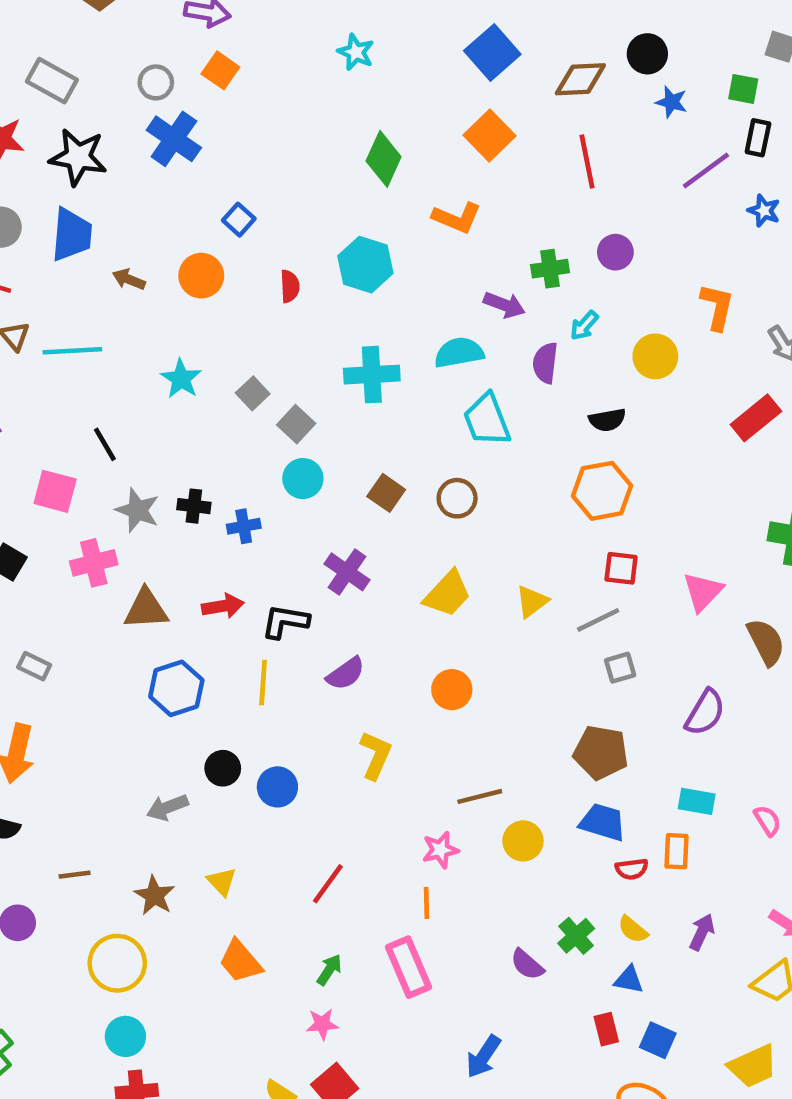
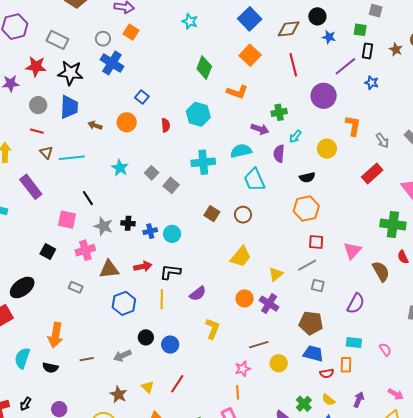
purple circle: (615, 252) -> (324, 96), moved, size x1.6
cyan circle: (303, 479) -> (172, 234), moved
purple cross: (347, 572) -> (269, 304), moved
yellow triangle: (532, 602) -> (276, 274), moved
gray rectangle: (34, 666) -> (76, 287), moved
gray square: (620, 668) -> (318, 286), turned 32
brown line: (75, 875) -> (87, 359), moved
red line: (328, 884) -> (177, 384), moved

